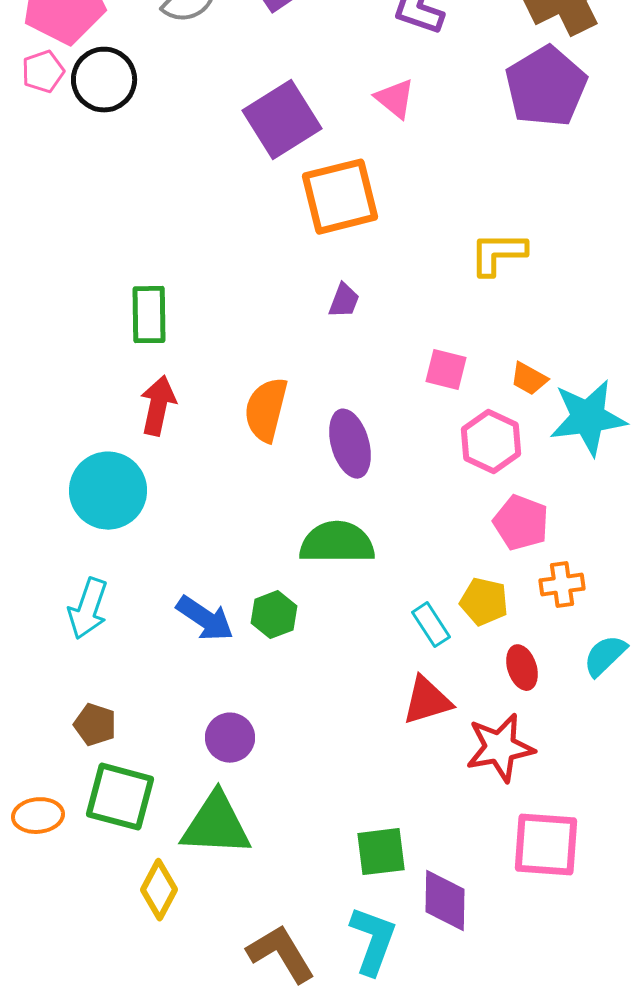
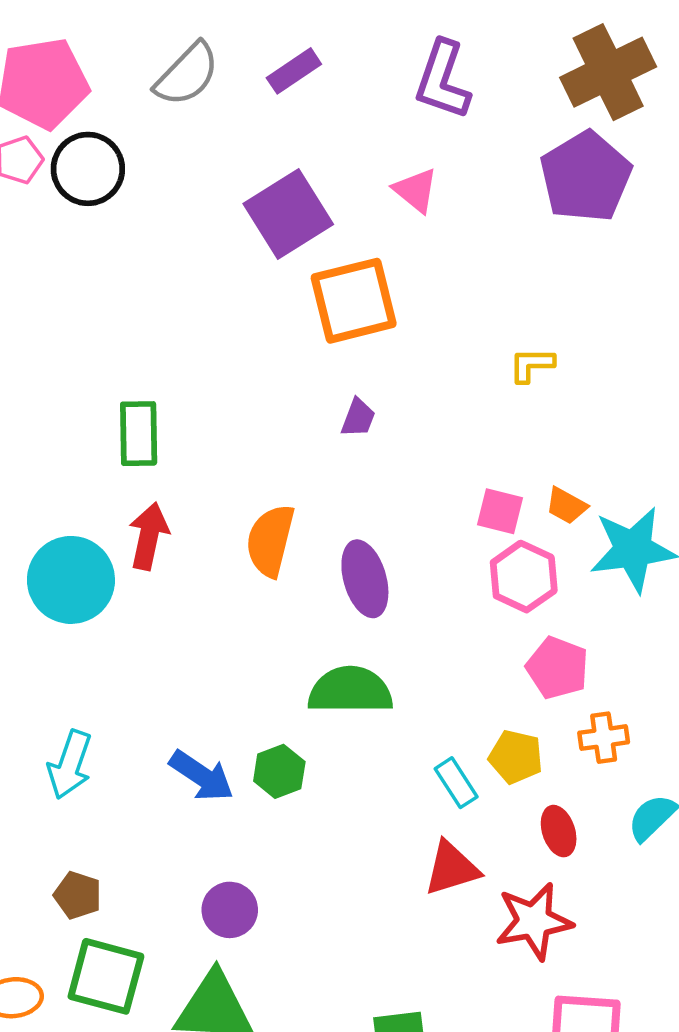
yellow L-shape: (498, 254) -> (532, 365), size x0.7
pink square: (446, 370) -> (500, 511), moved
cyan circle: (108, 491) -> (71, 580), moved

